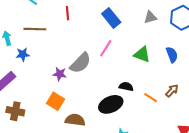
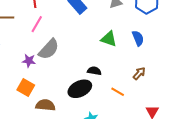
pink line: (106, 48) -> (37, 24), moved
orange line: (151, 98) -> (118, 92), moved

